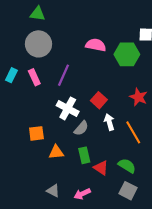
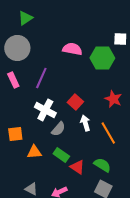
green triangle: (37, 14) -> (25, 18), moved, turned -42
green rectangle: (84, 155) -> (61, 155), turned -42

